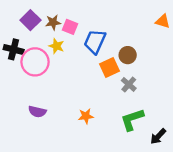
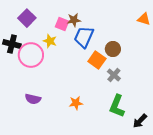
brown star: (53, 22) -> (74, 20), moved
orange square: (110, 68) -> (97, 60), turned -30
green L-shape: (132, 119) -> (117, 106), turned -50

